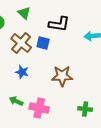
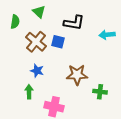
green arrow: (16, 101) -> (29, 92), moved, turned 64
green cross: (85, 109) -> (100, 92), moved

